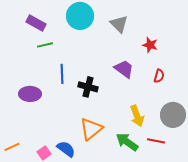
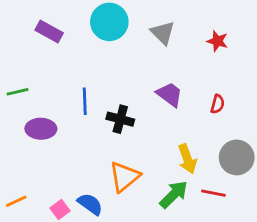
green line: (45, 45) -> (18, 92), moved
red star: (150, 45) -> (218, 41), moved
green arrow: (127, 142) -> (174, 194), turned 100

